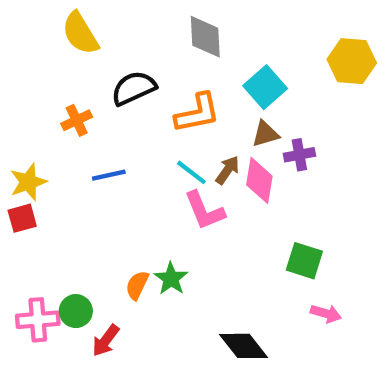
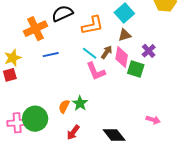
orange cross: (77, 120) -> (35, 29), size x1.6
purple cross: (299, 155) -> (149, 51), moved, turned -32
green square: (304, 261) -> (136, 69), moved
green circle: (76, 311) -> (35, 119), size x1.6
red arrow: (106, 341) -> (73, 132), moved

